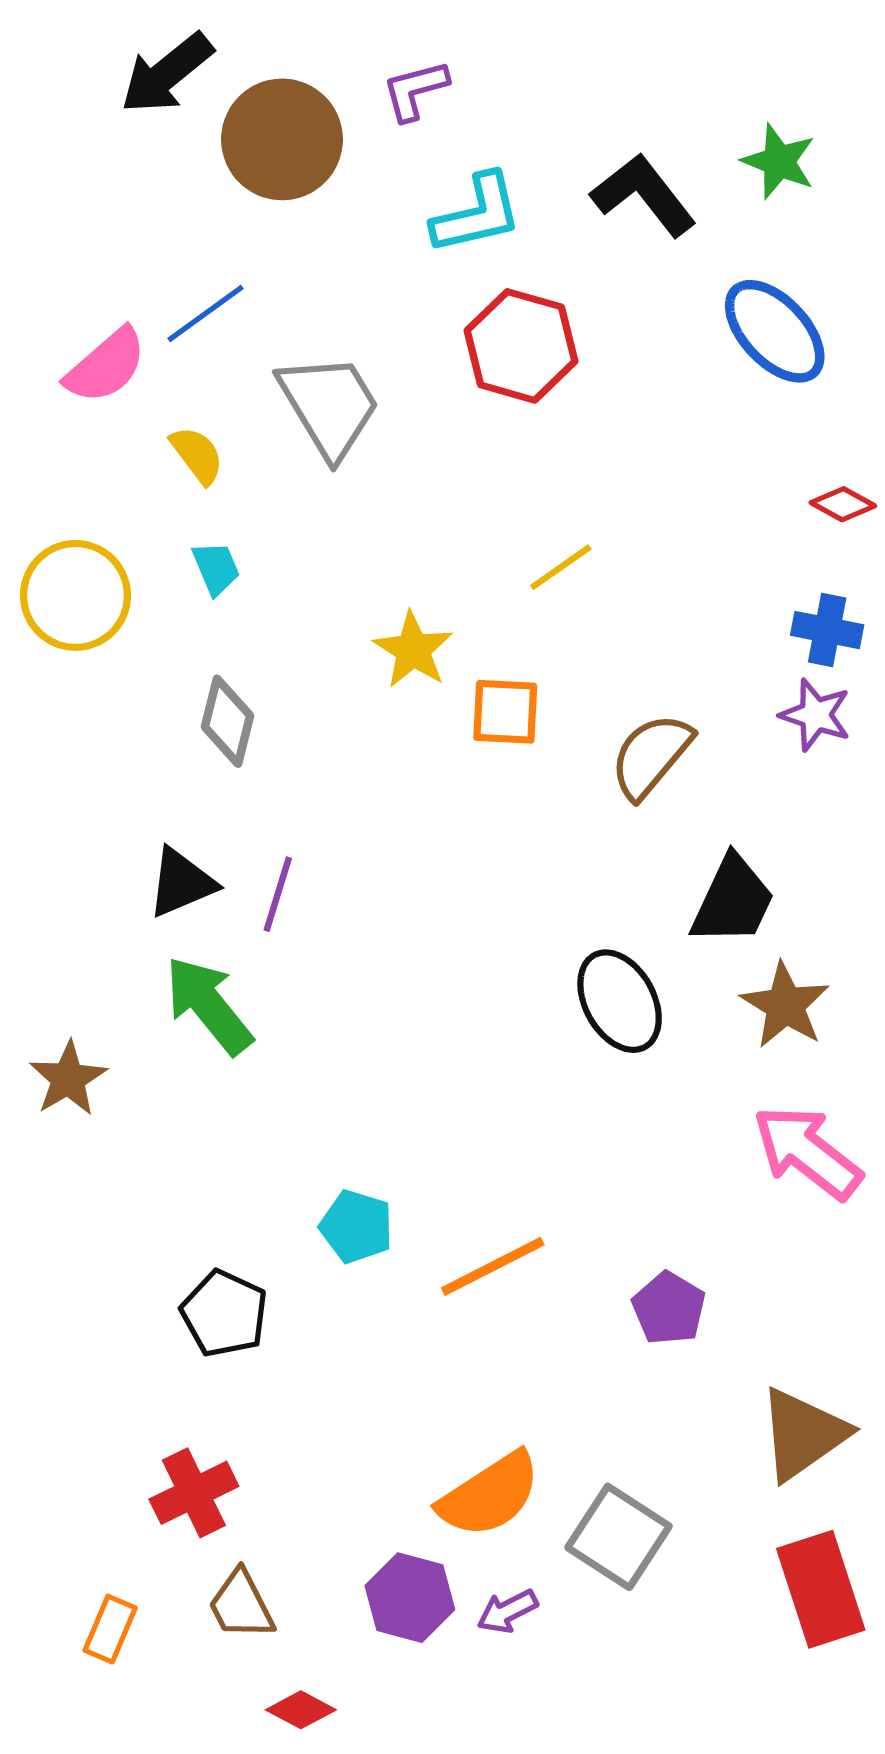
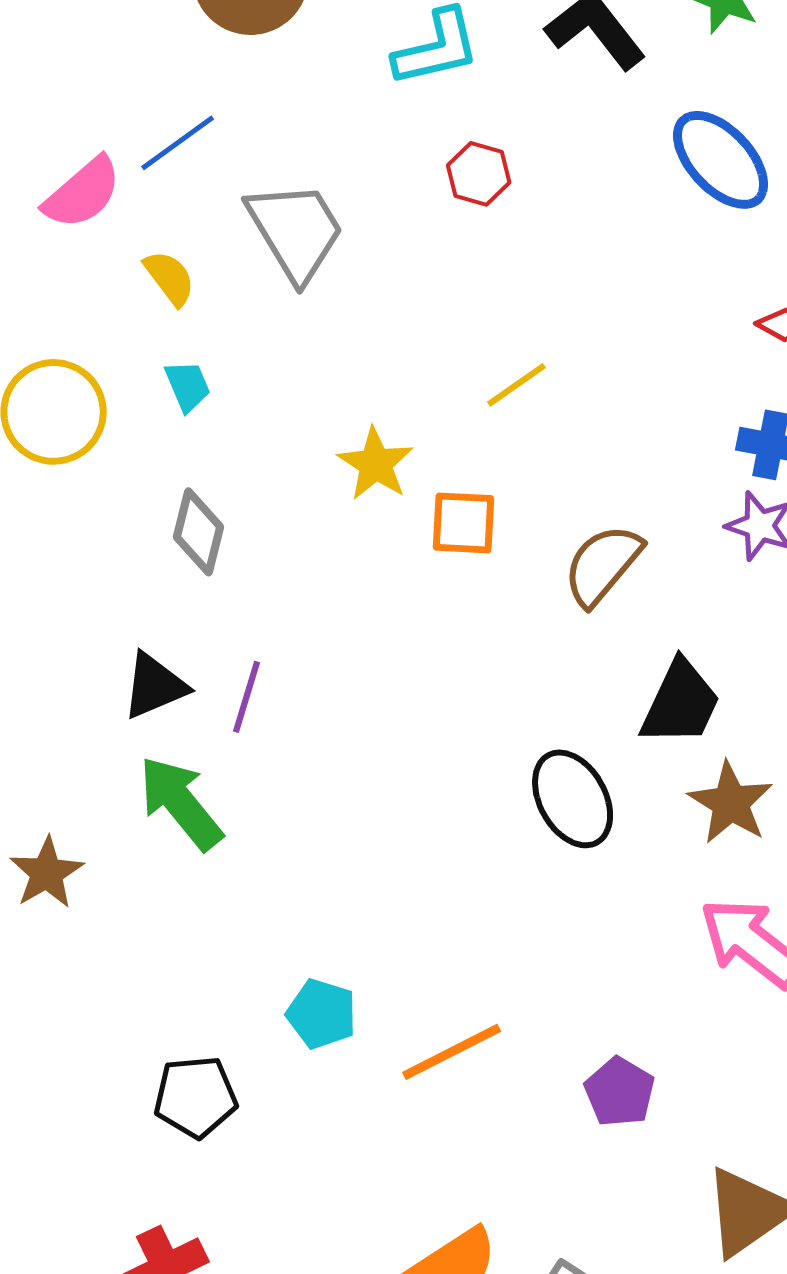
red hexagon: (521, 346) -> (479, 174), size x0.6
black pentagon: (224, 1314) -> (196, 1097), turned -30

